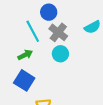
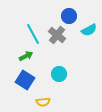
blue circle: (49, 12) -> (69, 16), moved
cyan circle: (60, 54) -> (59, 74), moved

